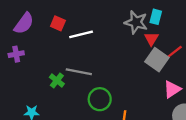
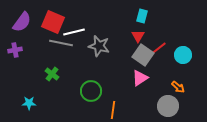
gray star: (136, 22) -> (99, 46), moved
red square: (58, 23) -> (53, 22), size x1.6
gray line: (79, 72) -> (61, 43), moved
pink triangle: (172, 89) -> (140, 78), moved

